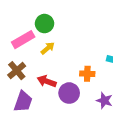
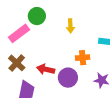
yellow arrow: (48, 48) -> (70, 26), moved, turned 136

